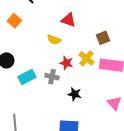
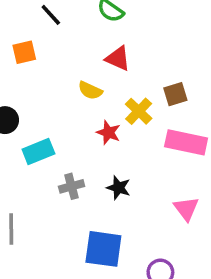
orange square: (14, 21) -> (24, 52), turned 32
yellow cross: (86, 58) -> (139, 111), moved
gray cross: (52, 77) -> (72, 186), moved, turned -32

